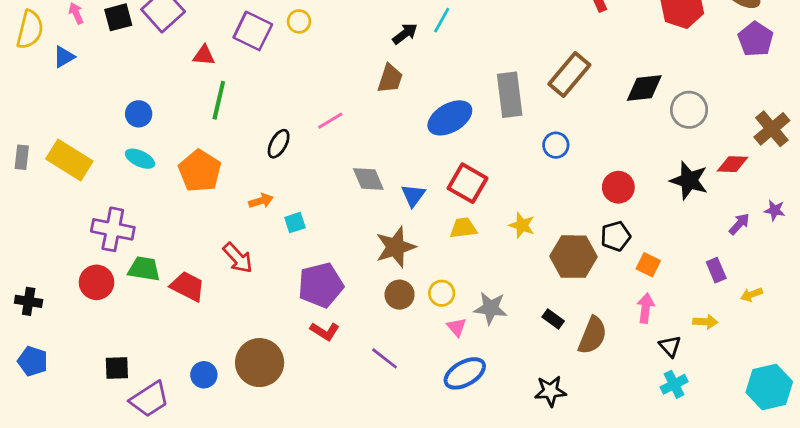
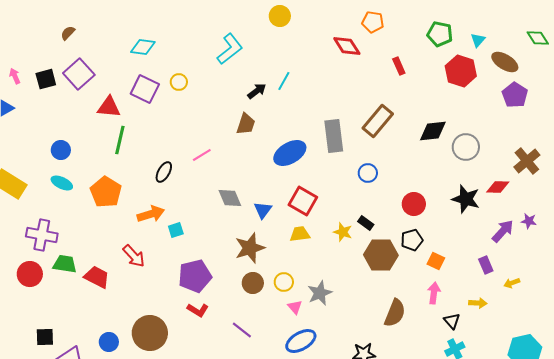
red triangle: (204, 55) -> (109, 107), size x1.4
orange arrow: (261, 201) -> (151, 214), size x1.5
purple arrow: (739, 224) -> (503, 231), size x1.4
gray star: (491, 308) -> (320, 293), turned -30
black rectangle: (553, 319) -> (366, 223), moved

